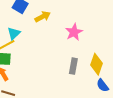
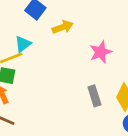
gray rectangle: (73, 66) -> (94, 96), turned -35

